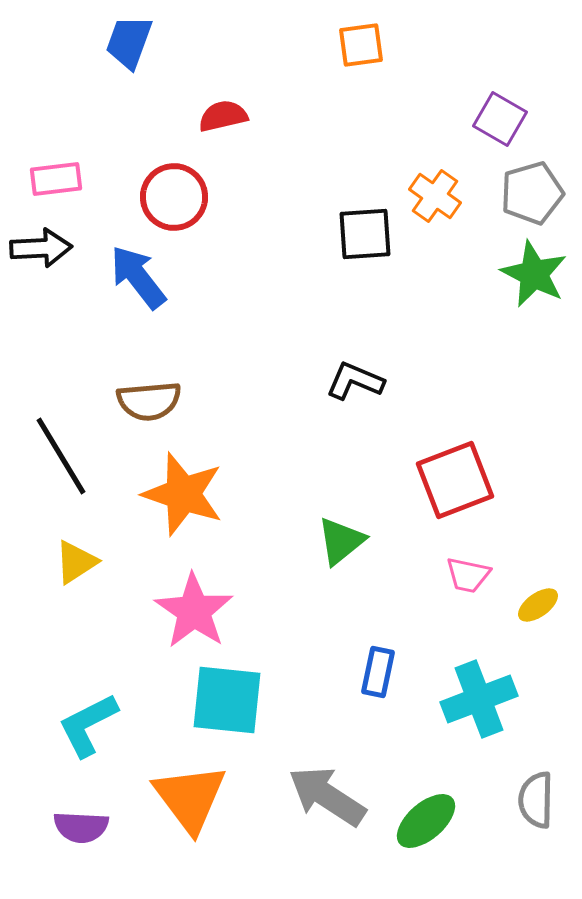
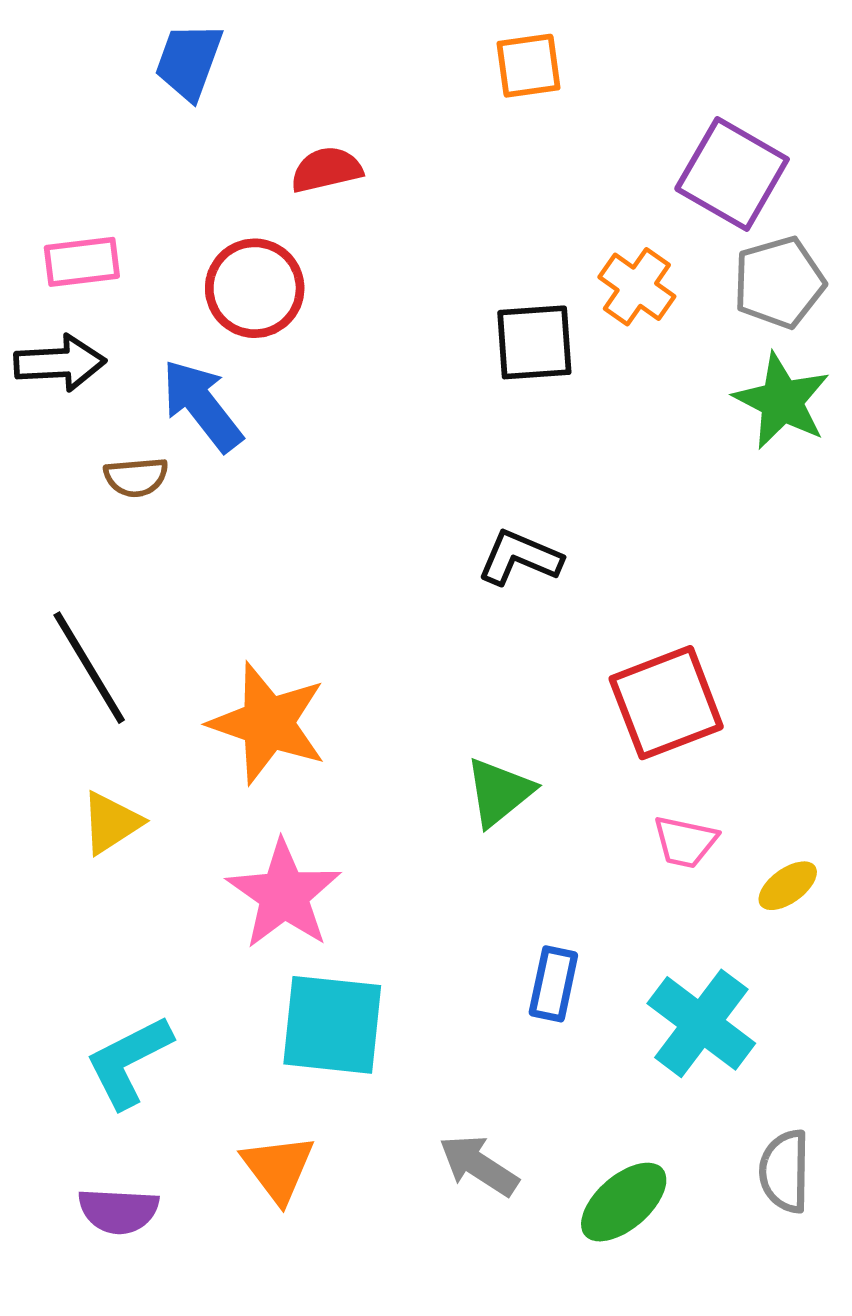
purple square: (500, 119) -> (732, 174), size x1.4
brown semicircle: (149, 401) -> (136, 477), moved, size x0.7
cyan cross: (479, 699) -> (701, 1023), turned -32
gray arrow: (327, 796) -> (479, 1165), size x0.7
orange triangle: (190, 798) -> (278, 1168), size x0.7

